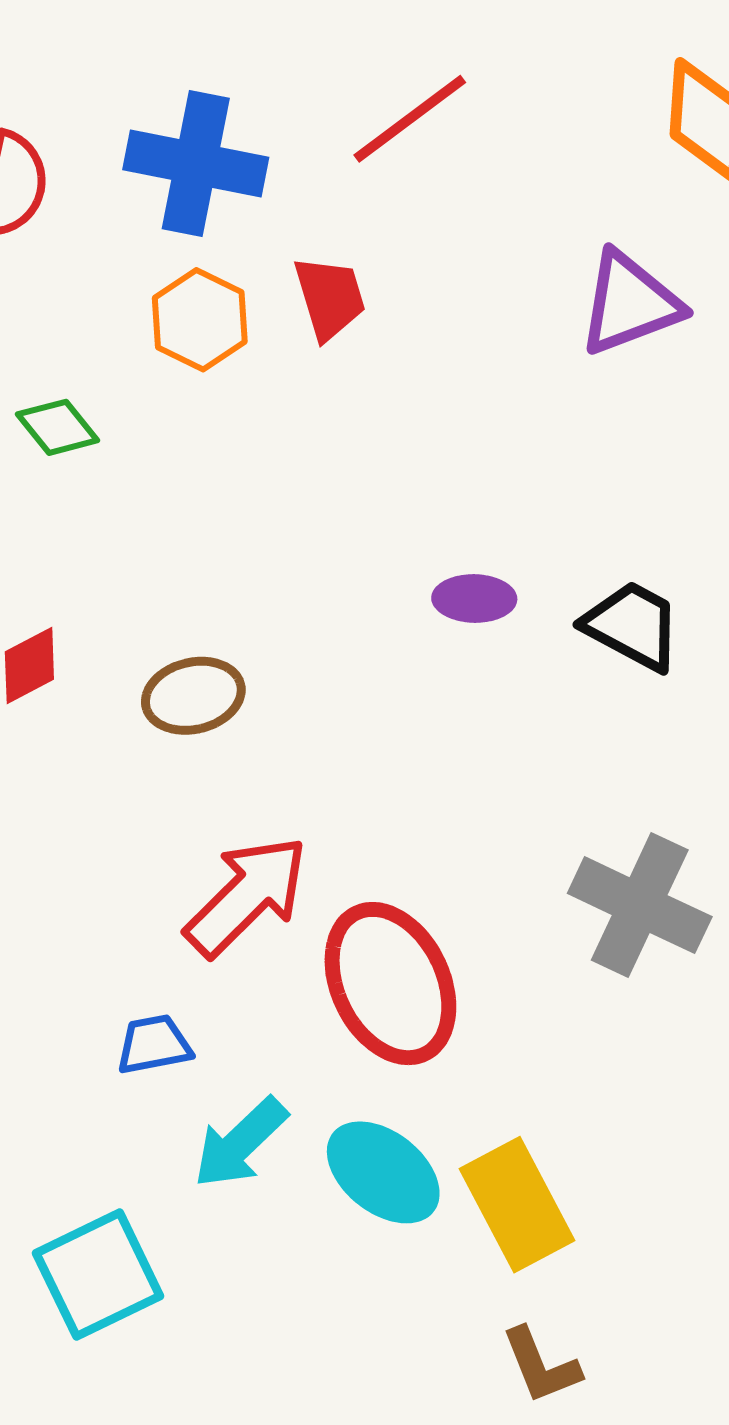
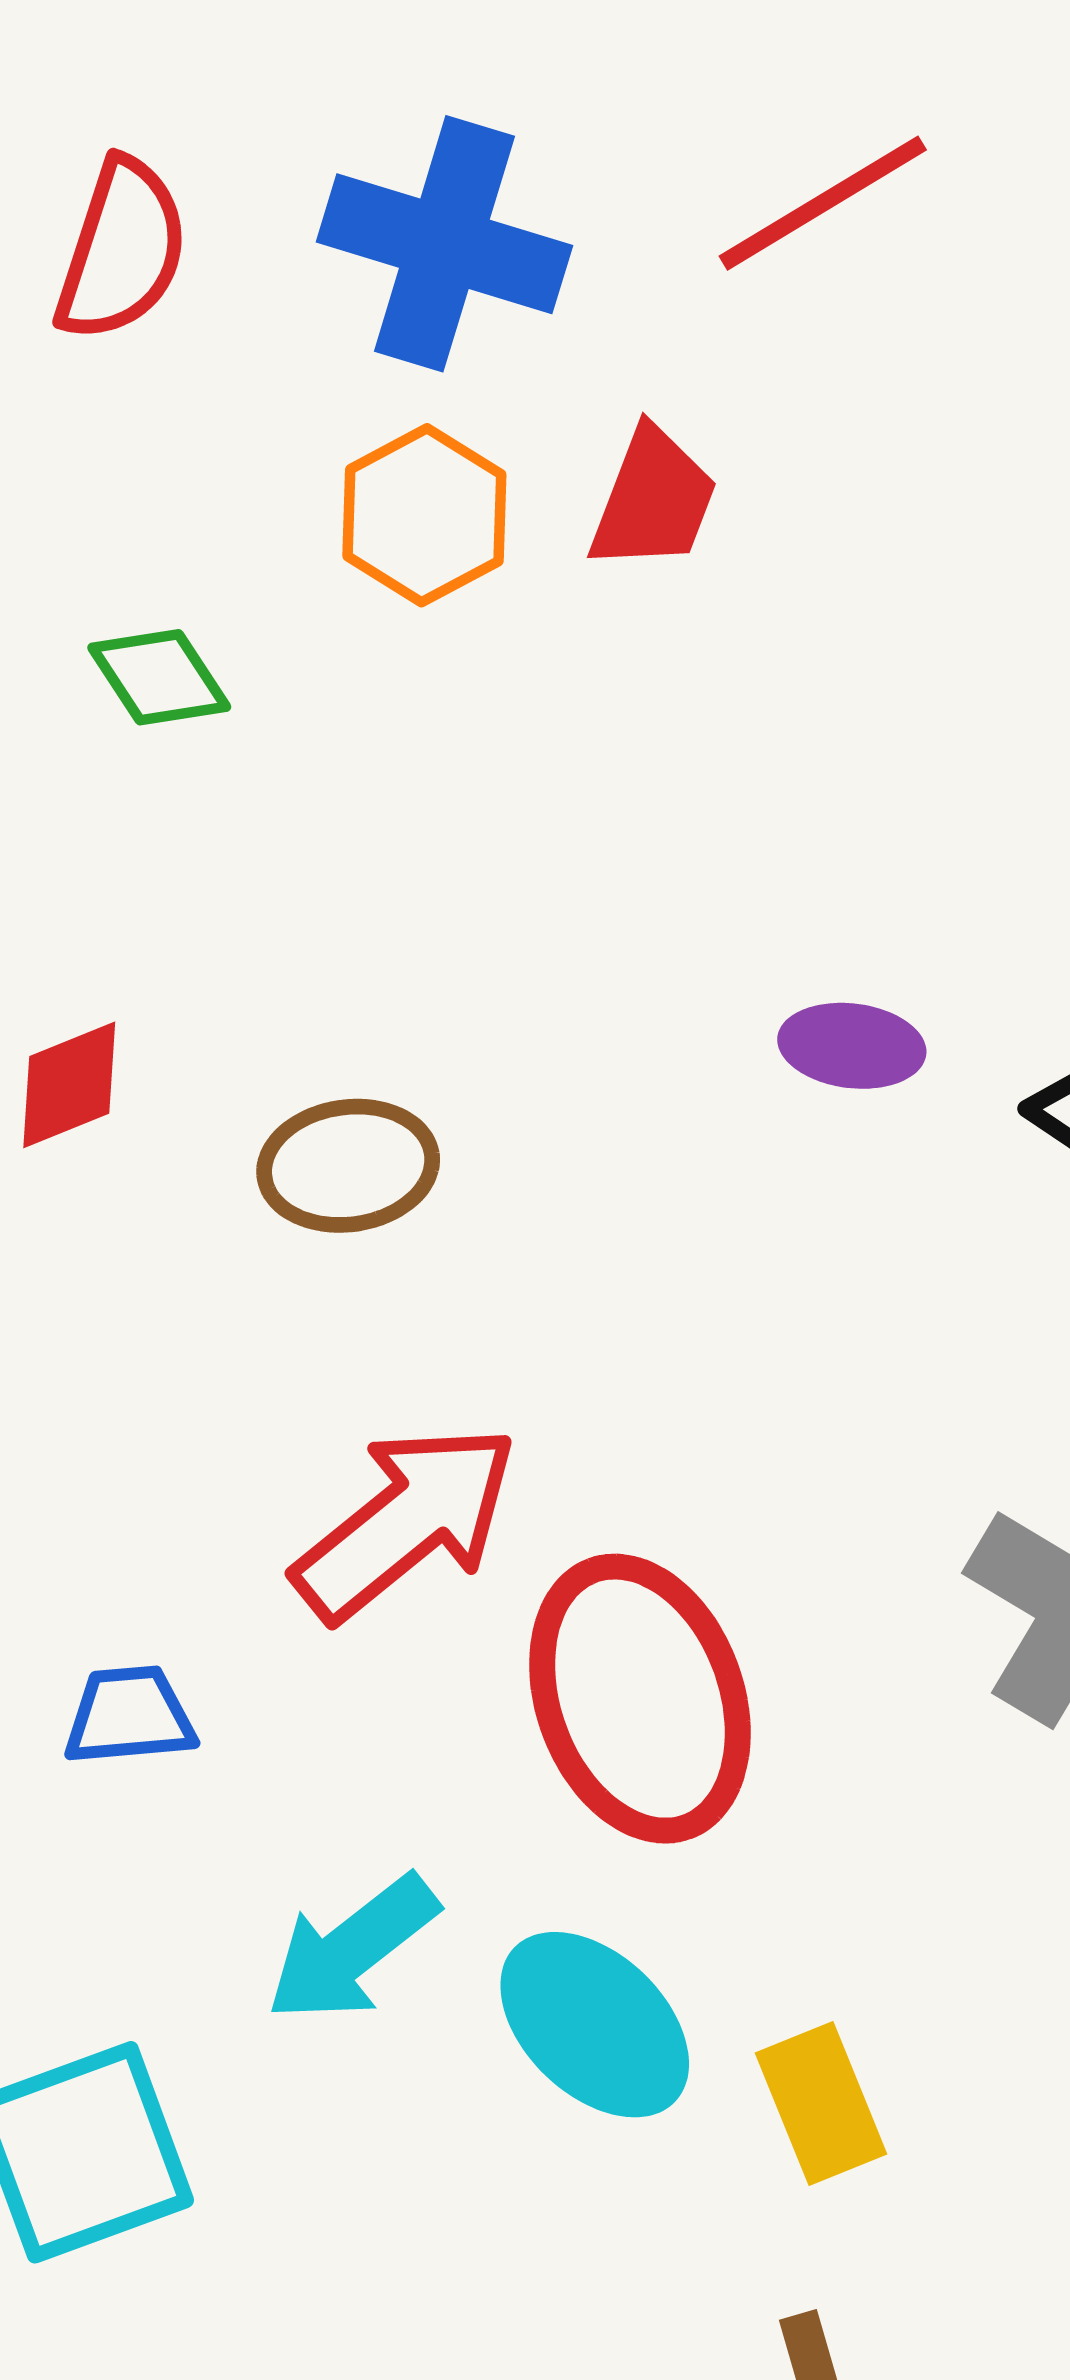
red trapezoid: (330, 298) -> (653, 500), turned 32
blue trapezoid: (154, 1045) -> (129, 1716), moved
yellow rectangle: (517, 1205) -> (821, 2104), size x0.7

